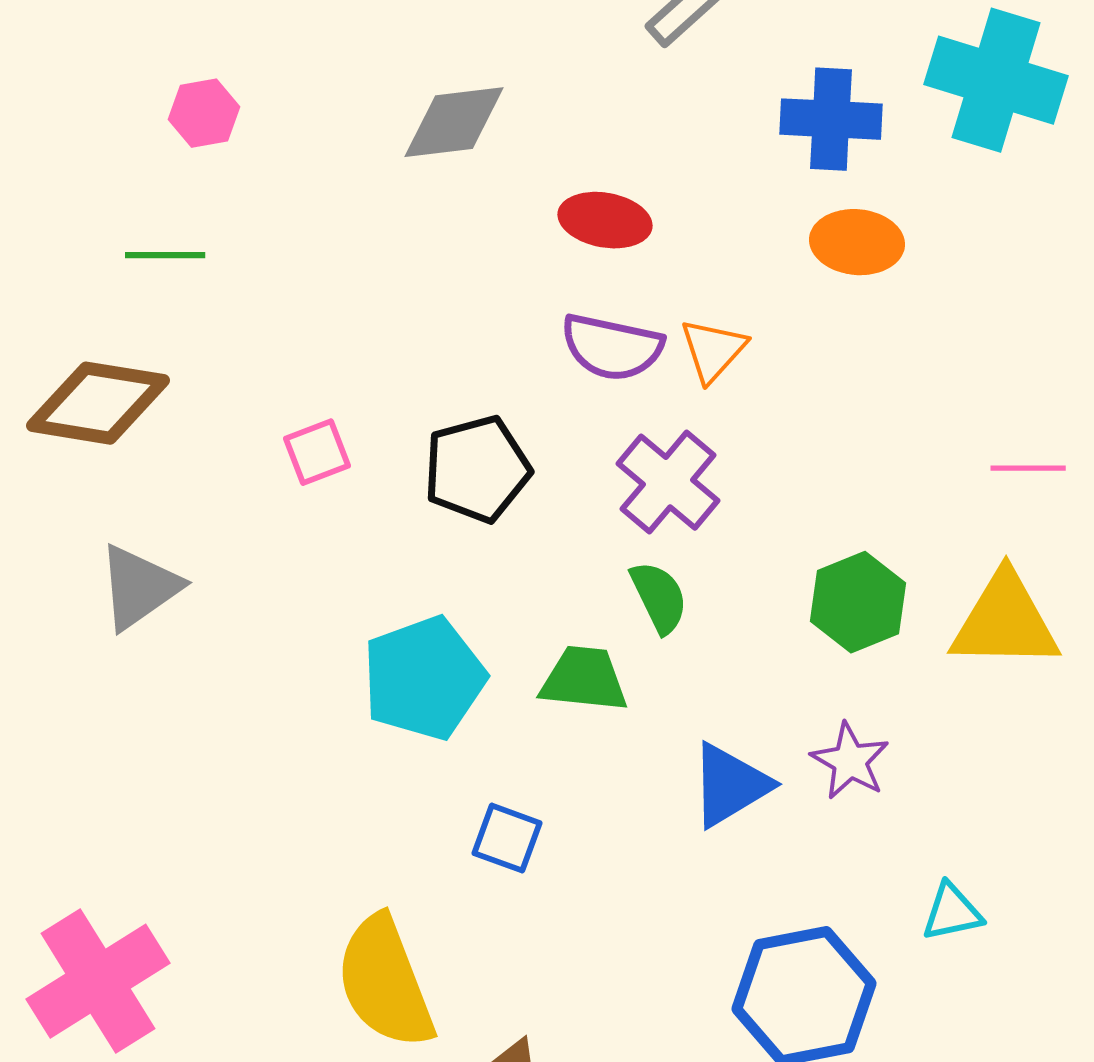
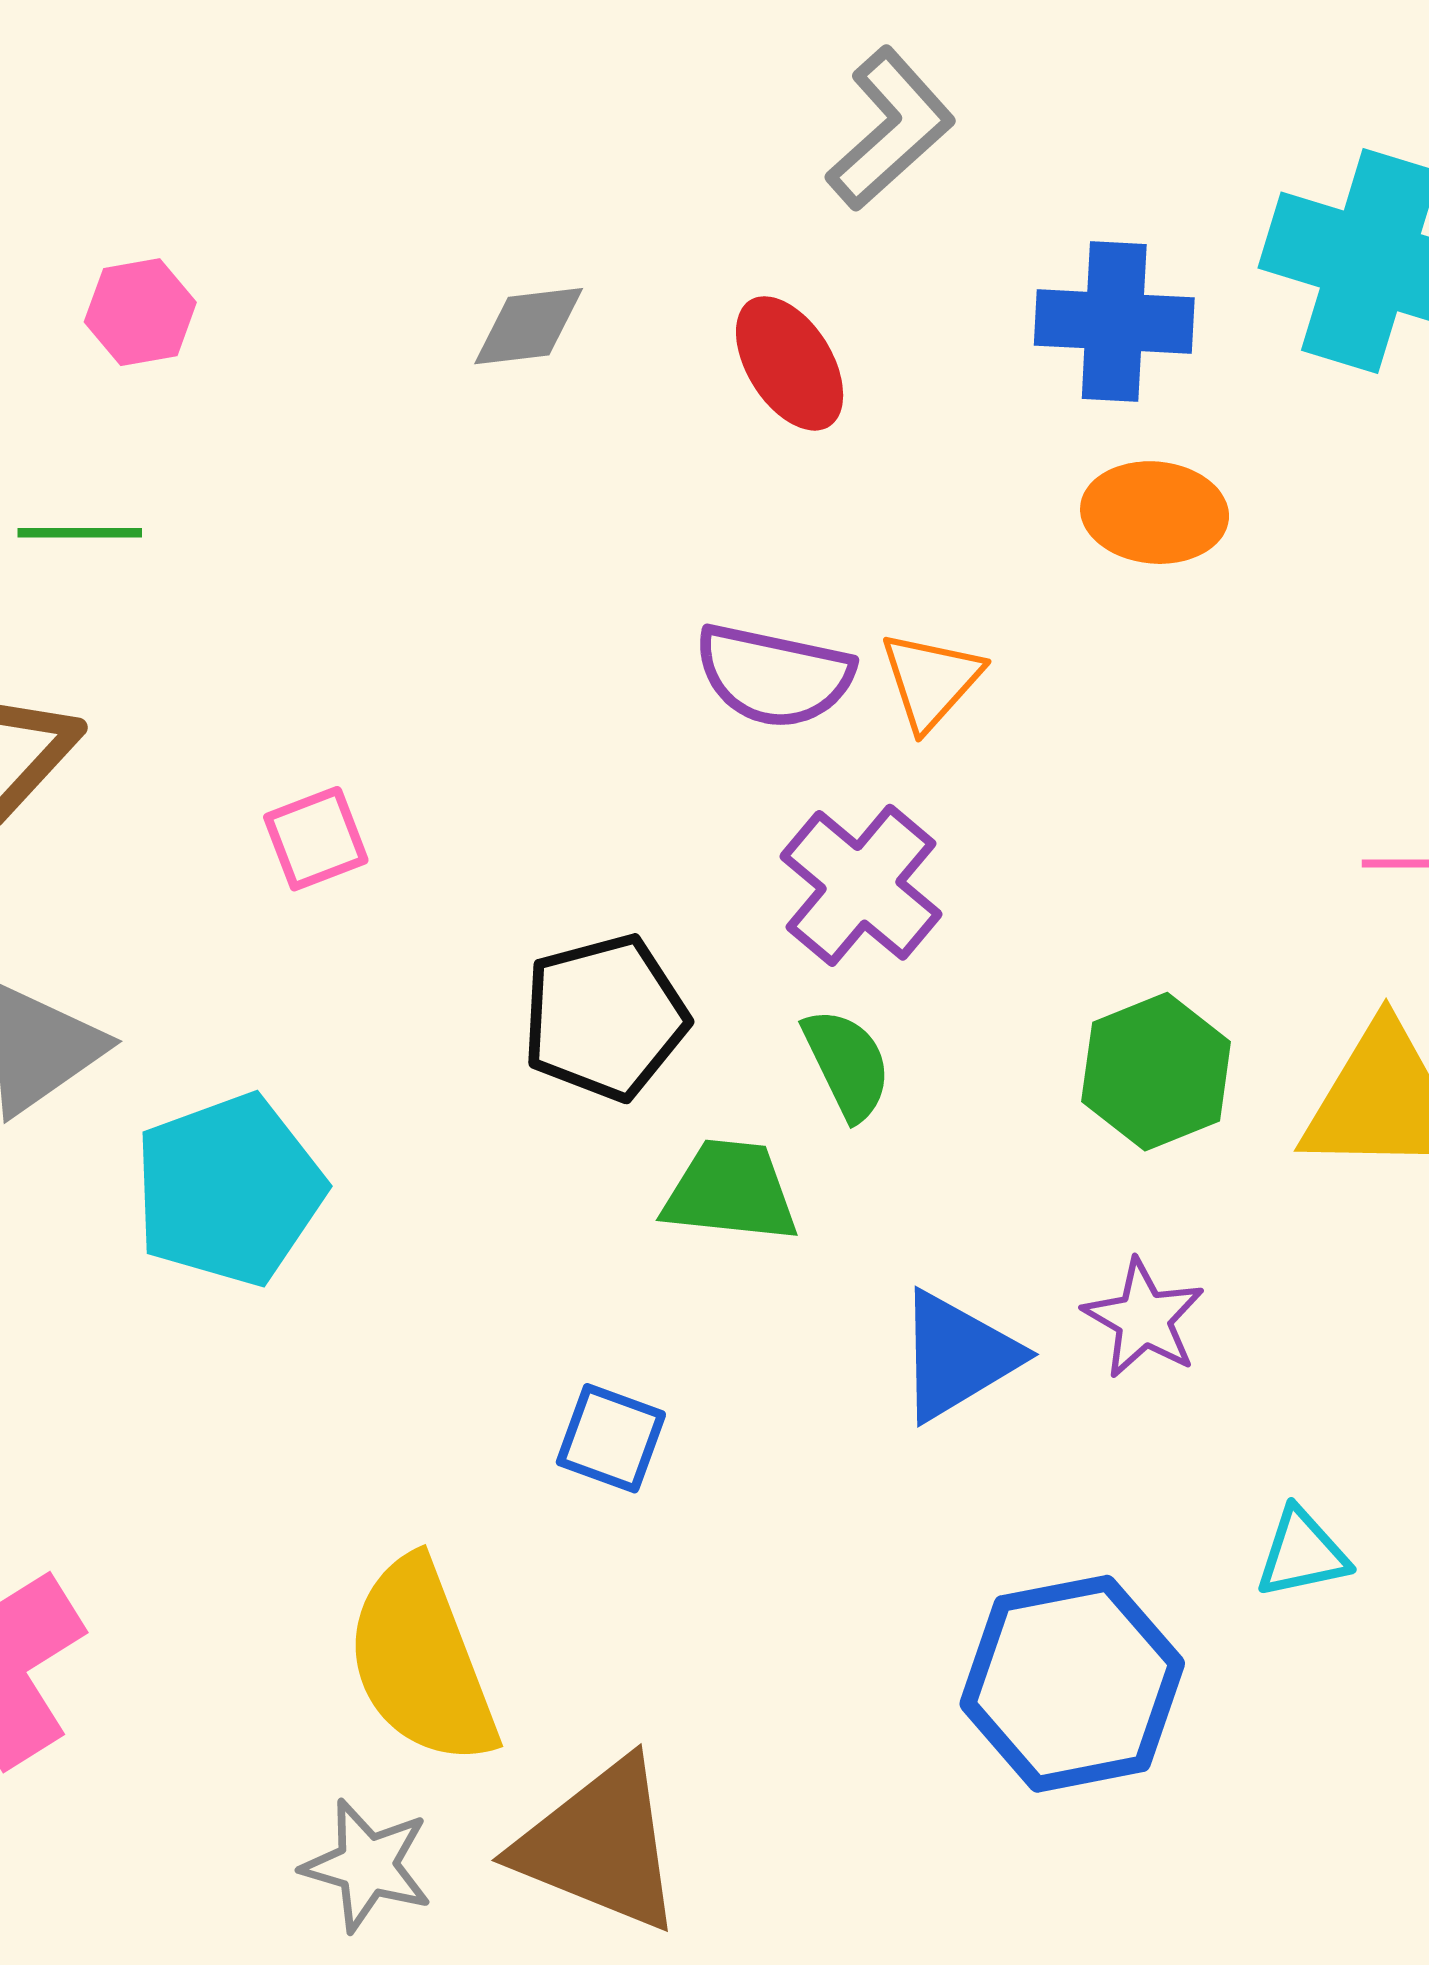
gray diamond: (454, 122) -> (529, 326), size x0.7
red ellipse: (605, 220) -> (790, 363), moved, turned 48
black pentagon: (477, 469) -> (605, 1017), moved
cyan pentagon: (424, 678) -> (229, 1190), moved

